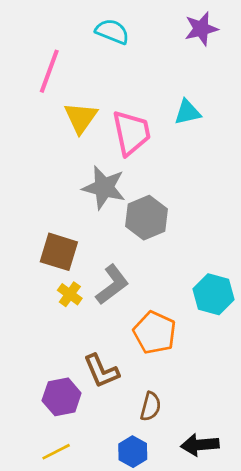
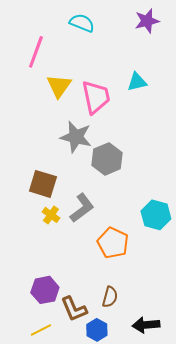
brown L-shape: (101, 371) -> (74, 309), moved

